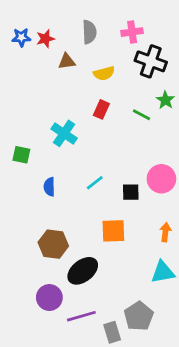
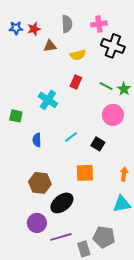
green star: (165, 100) -> (124, 89), moved
pink circle: (161, 179) -> (113, 115), moved
black square: (131, 192) -> (98, 144), turned 32
gray pentagon: (139, 316) -> (104, 237), turned -30

